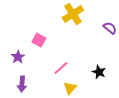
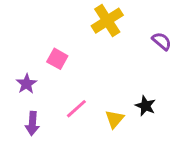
pink line: (61, 68) -> (76, 109), moved
yellow triangle: (70, 88) -> (115, 119), moved

